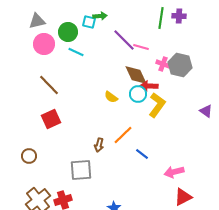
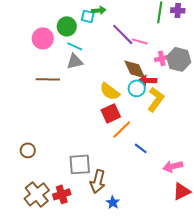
gray triangle: (37, 21) -> (75, 61), moved
pink cross: (163, 64) -> (162, 58), turned -32
brown line: (49, 85) -> (48, 79), turned -45
yellow semicircle: (111, 97) -> (110, 91), size x1.5
red square: (51, 119) -> (111, 113), moved
brown arrow: (99, 145) -> (98, 181), moved, size x1.6

